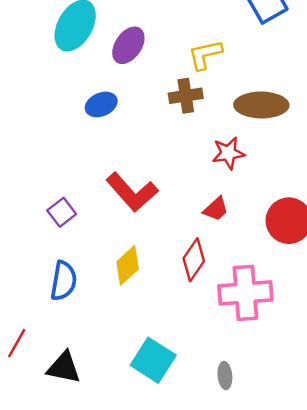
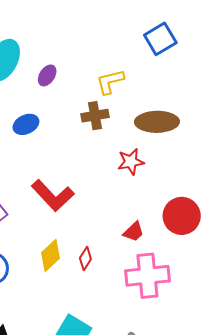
purple ellipse: (128, 45) -> (47, 75), size x0.7
red trapezoid: (216, 209) -> (134, 232), moved
red diamond: (194, 260) -> (85, 259), moved, size x0.7

